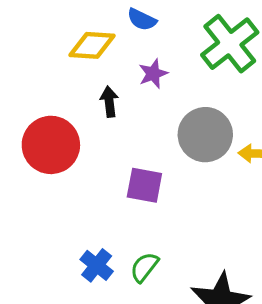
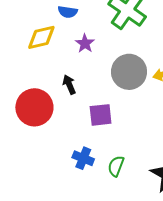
black arrow: (109, 102) -> (69, 85), moved
blue cross: (97, 265) -> (83, 158), moved

